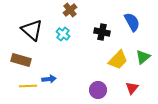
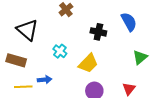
cyan cross: (63, 34) -> (60, 51), moved
yellow trapezoid: (118, 60) -> (88, 63), moved

